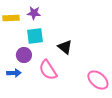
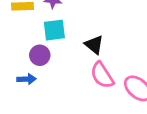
pink semicircle: (48, 70) -> (102, 75), moved

